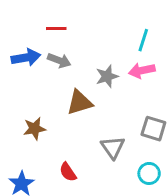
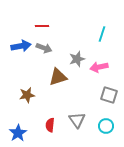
pink arrow: (142, 71) -> (99, 67), moved
gray triangle: (113, 147) -> (77, 120), moved
red semicircle: (68, 172) -> (50, 125), turned 40

